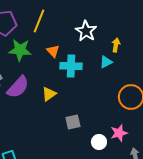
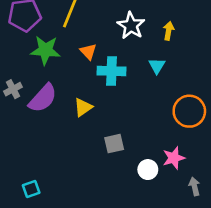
yellow arrow: (116, 45) -> (169, 31), moved
cyan triangle: (106, 62) -> (157, 66), turned -32

